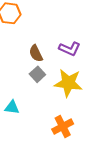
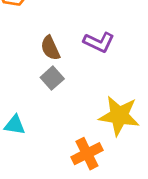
yellow star: (68, 83) -> (119, 116), moved

